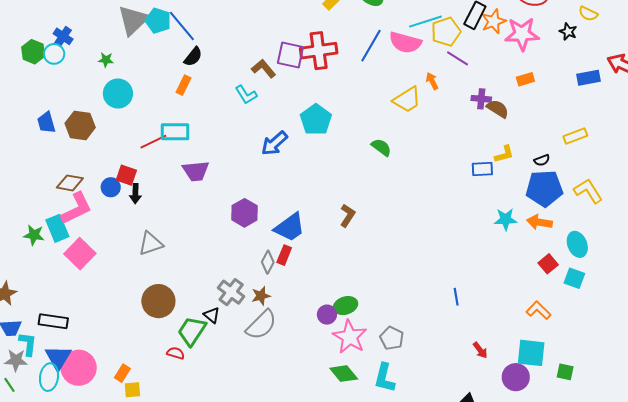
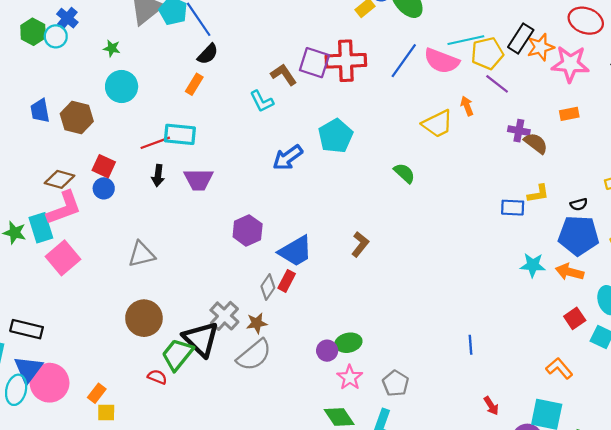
red square: (126, 175) -> (104, 166), moved
black arrow: (135, 194) -> (158, 176), moved
black triangle: (212, 315) -> (201, 339), size x2.0
pink star: (350, 337) -> (350, 377), size x0.7

